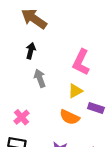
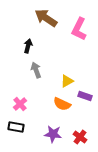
brown arrow: (34, 19) -> (46, 18), moved
pink L-shape: (81, 62) -> (79, 29), moved

